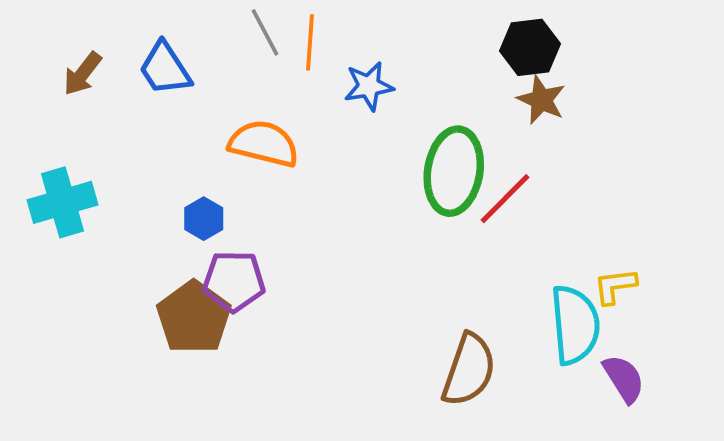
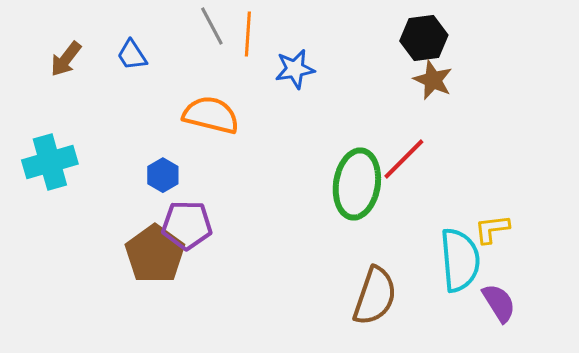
blue trapezoid: (165, 69) -> (132, 55), size x0.7
green ellipse: (454, 171) -> (357, 184), moved

